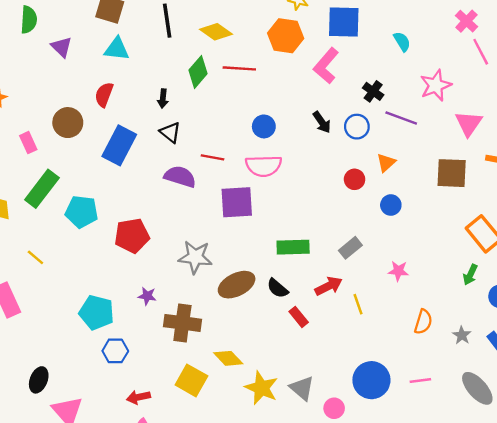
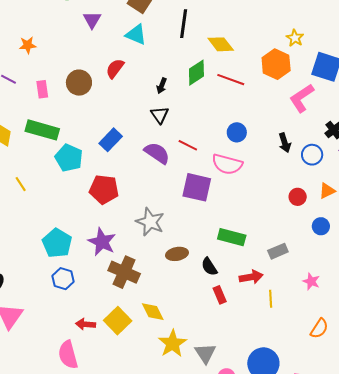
blue rectangle: (119, 145) -> (111, 140), moved, size x0.7
green rectangle: (42, 189) -> (42, 130), turned 52
brown ellipse: (237, 285) -> (177, 254), size x0.7
purple star: (147, 296) -> (102, 242), size x1.8
red arrow: (138, 397) -> (86, 324), moved

